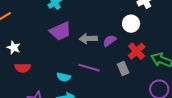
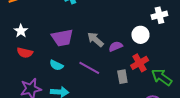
purple trapezoid: (60, 31) -> (62, 38), moved
gray arrow: (88, 39) -> (95, 39), turned 30
cyan semicircle: (64, 77) -> (56, 65), moved

